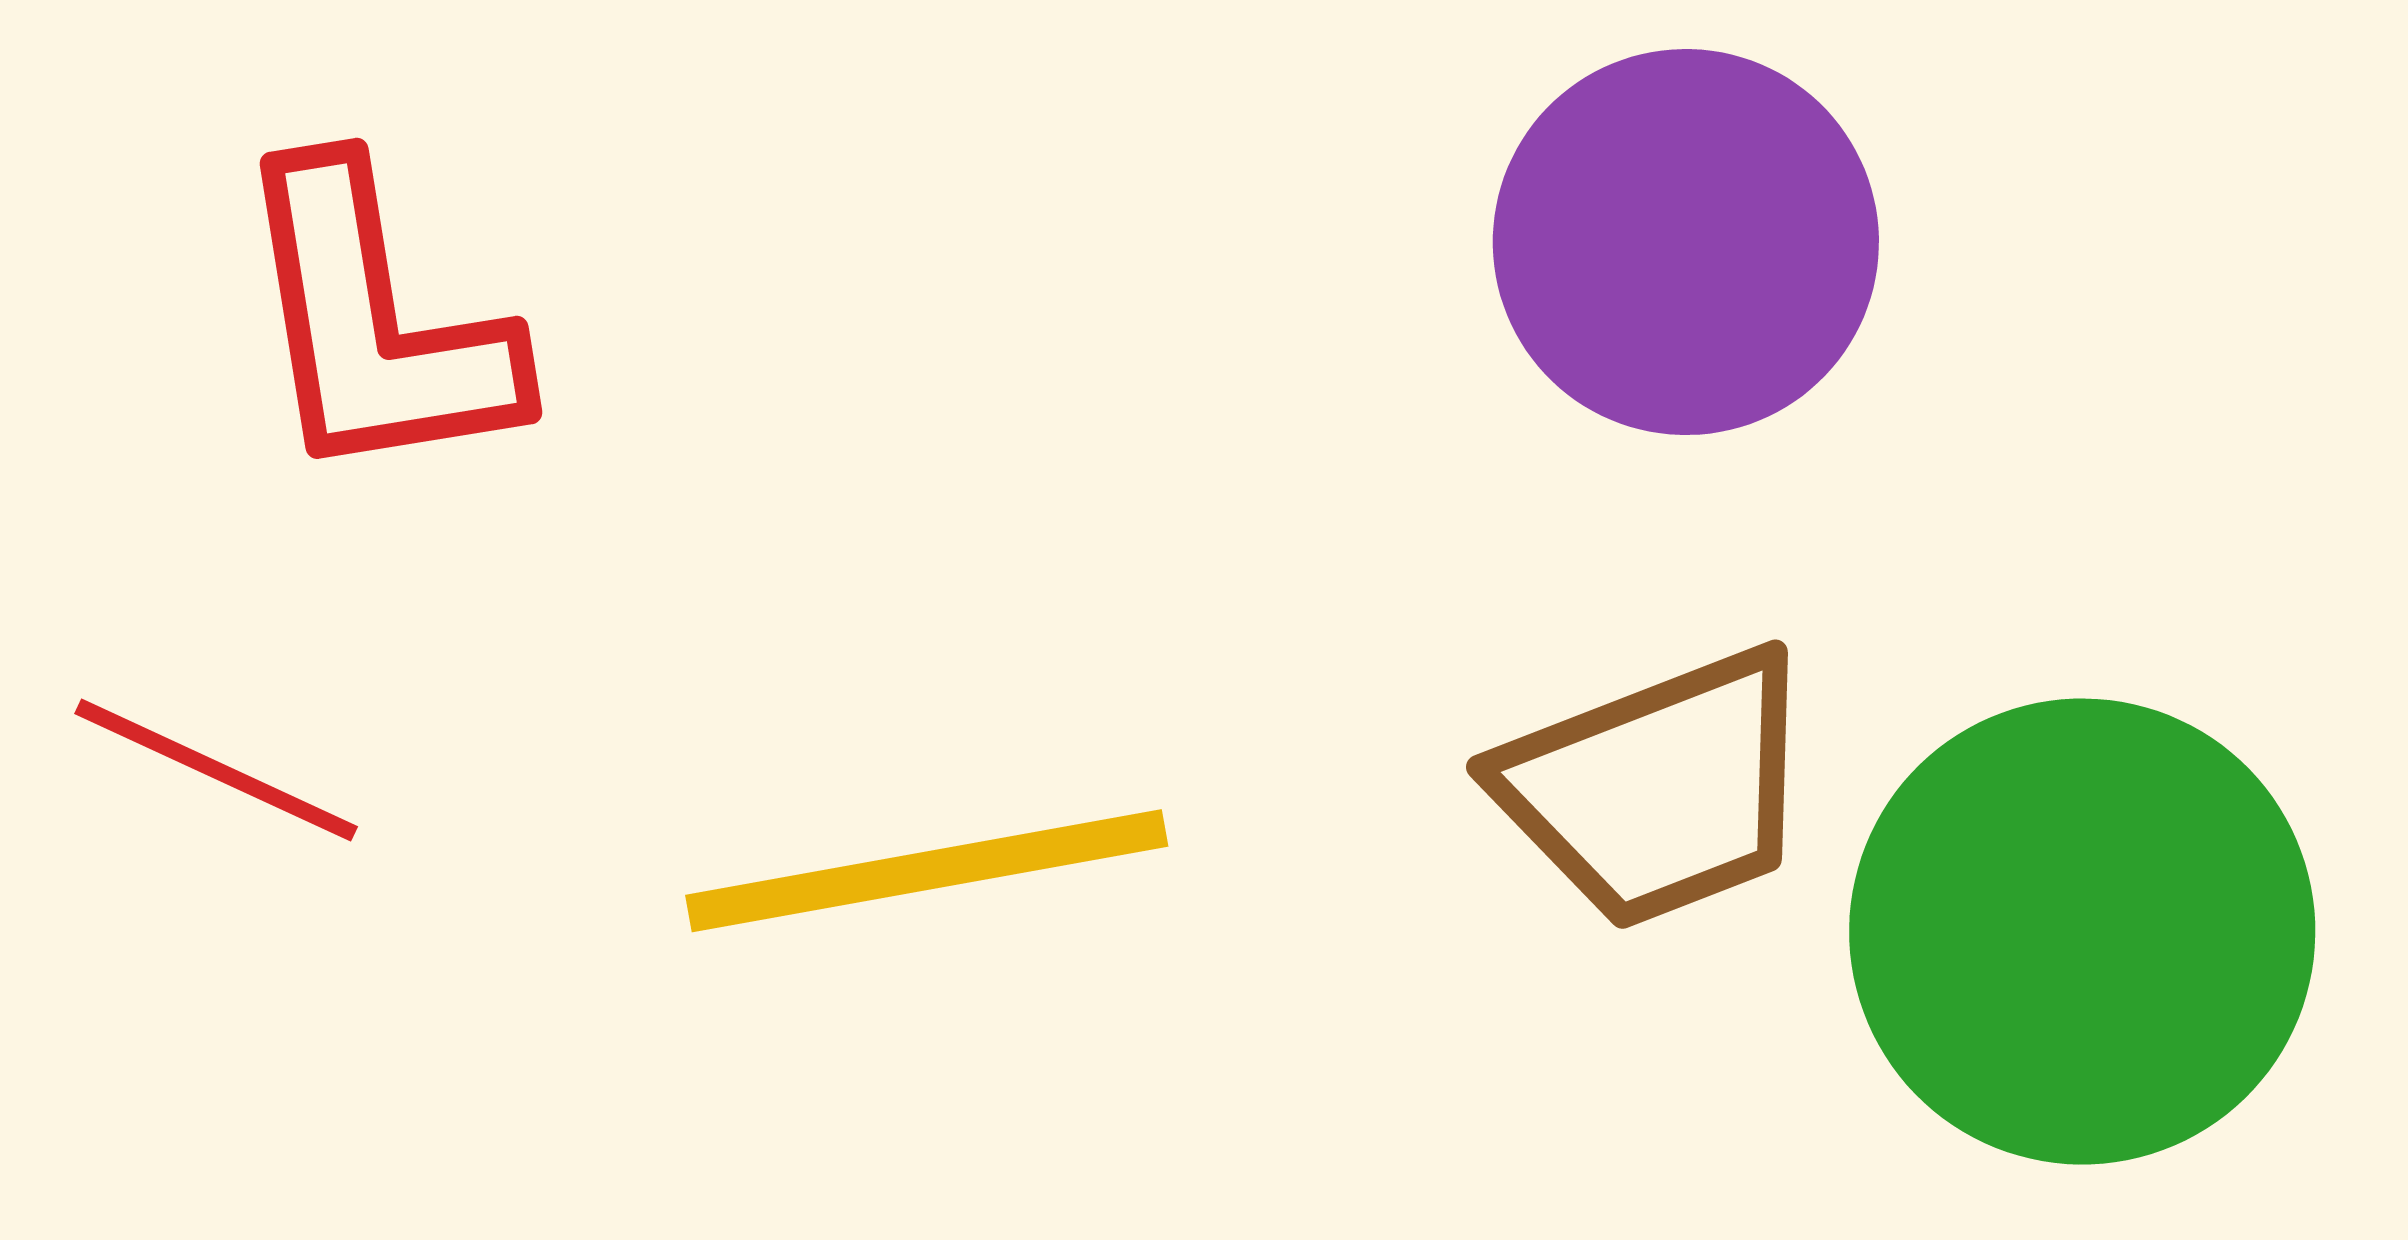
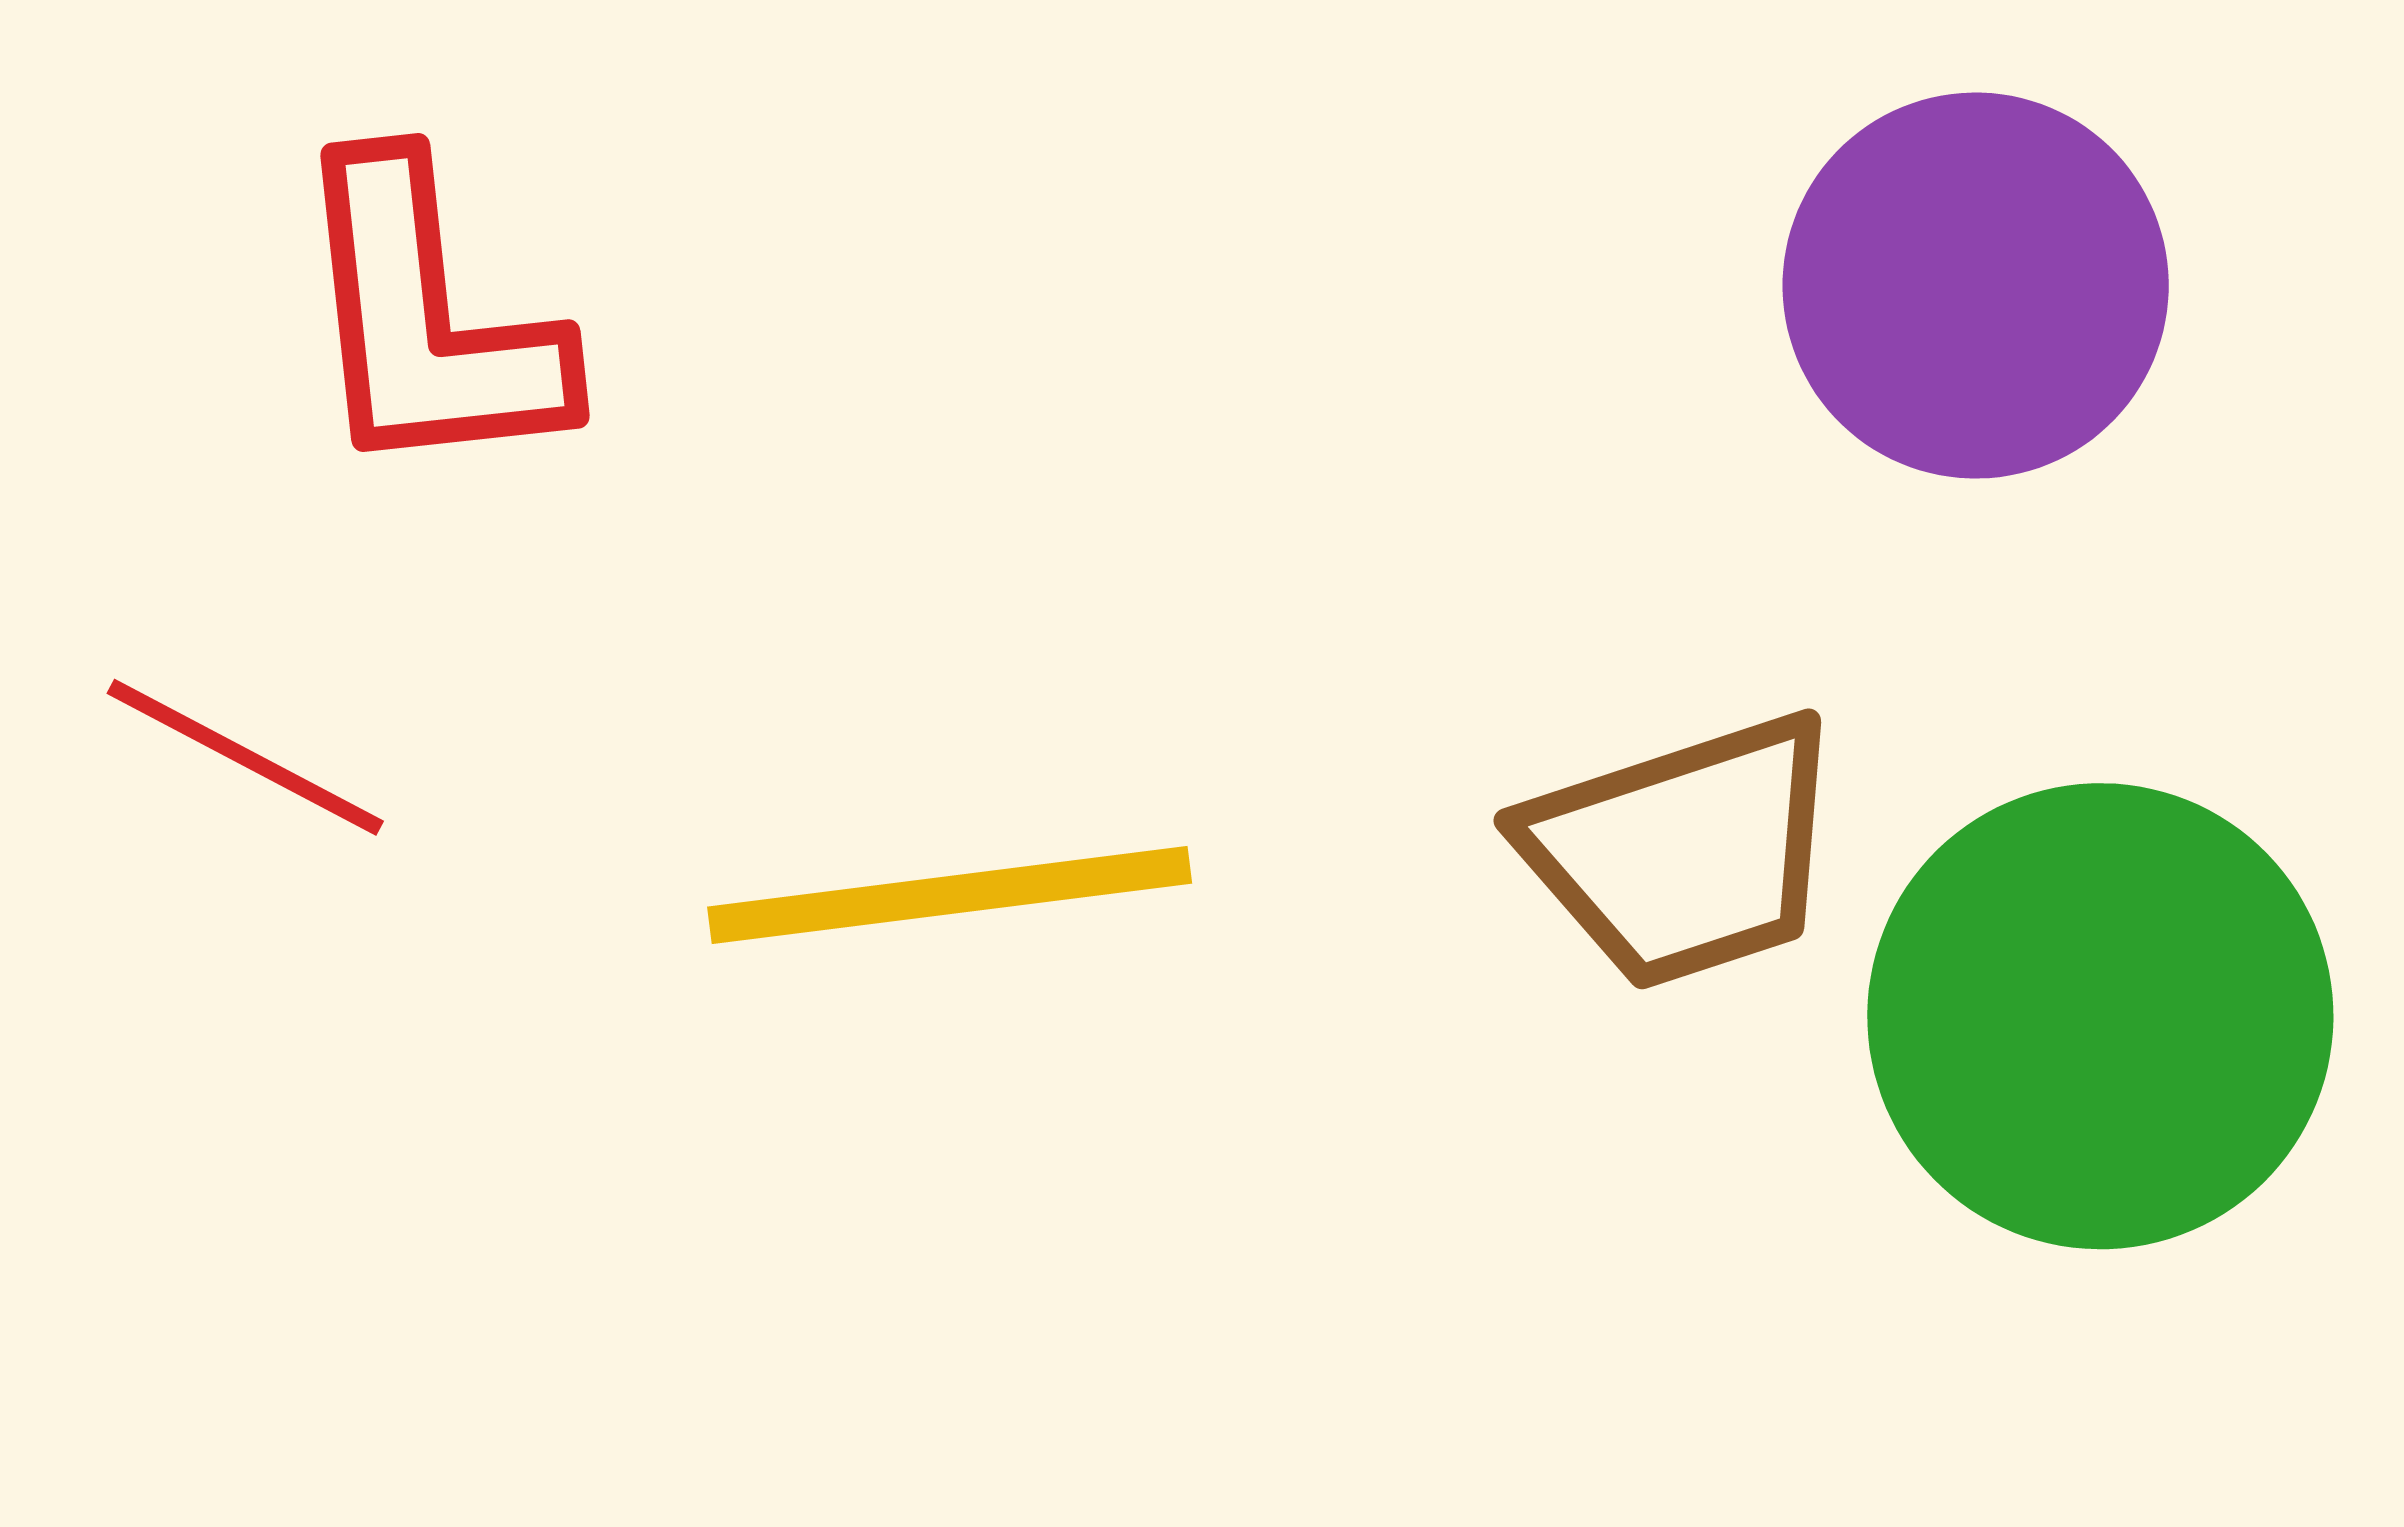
purple circle: (1686, 242) -> (1976, 286), moved

